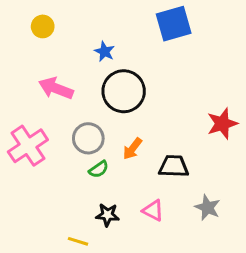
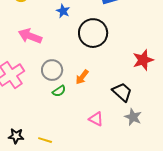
black circle: (124, 91) -> (93, 33), moved
black trapezoid: (174, 166) -> (122, 92), moved, turned 40
black star: (107, 215) -> (16, 136), moved

